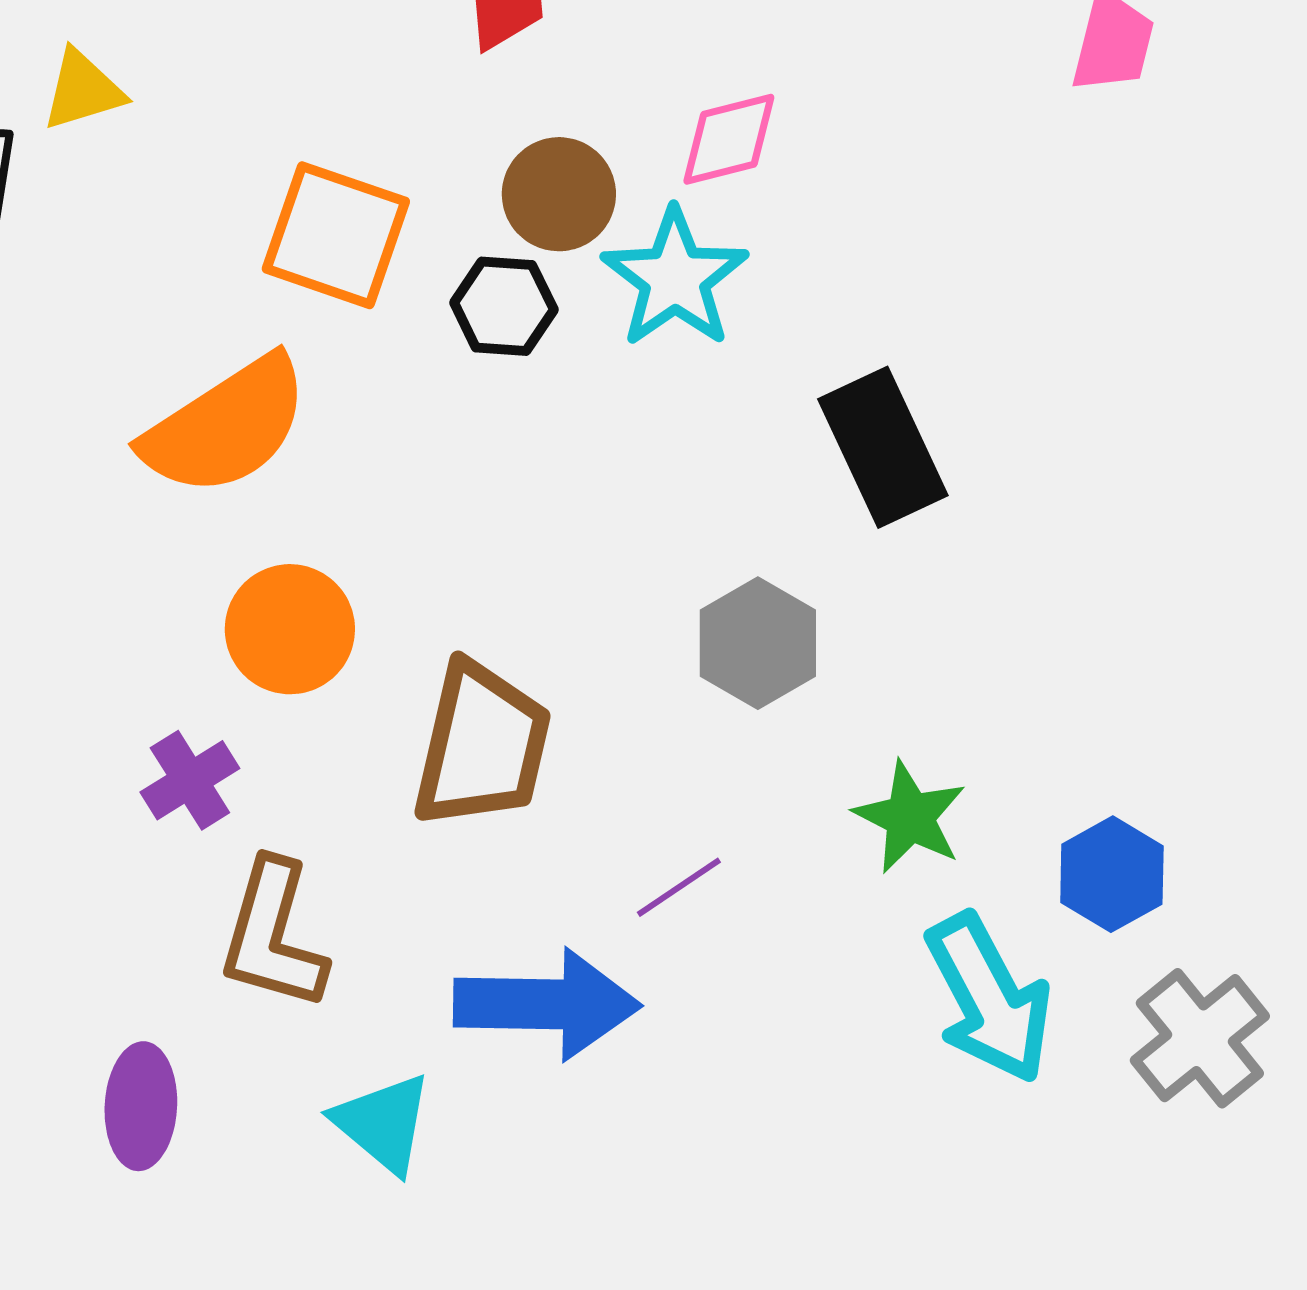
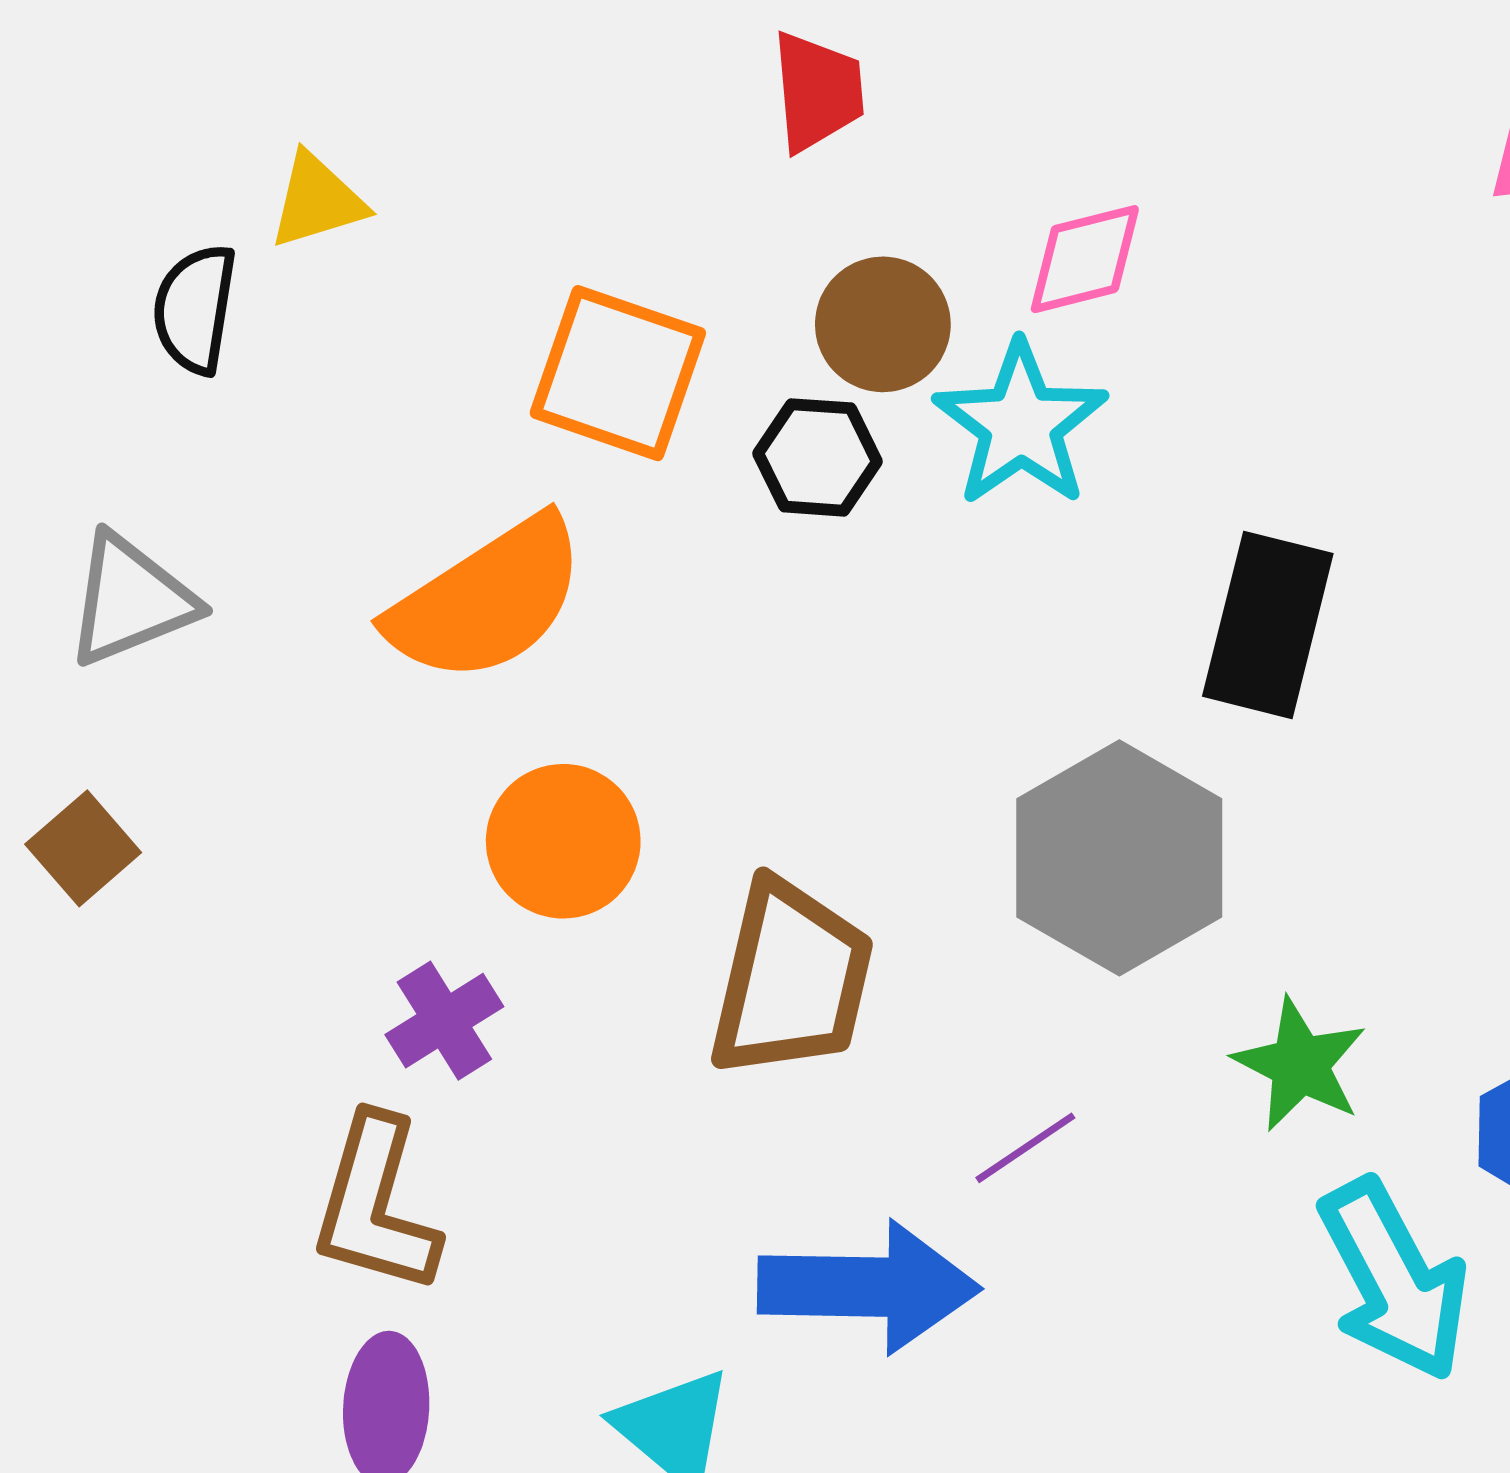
black rectangle: (883, 447) -> (1268, 625), turned 39
gray hexagon: (758, 643) -> (1119, 858), size x1.5
brown L-shape: (273, 935) -> (375, 1205), moved

